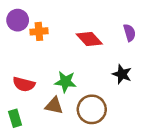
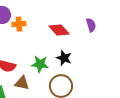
black star: (122, 74) -> (64, 58), moved
brown triangle: (54, 106) -> (22, 83), moved

